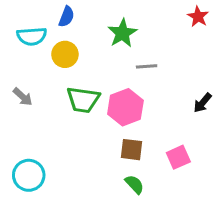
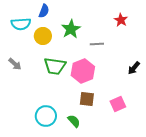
red star: (198, 17) -> (121, 20), moved
green star: (122, 33) -> (71, 29), moved
cyan circle: (29, 175) -> (46, 116), moved
green semicircle: (134, 184) -> (74, 121), moved

